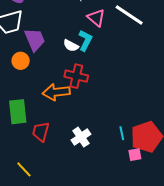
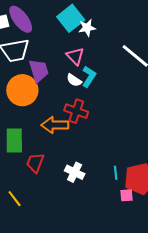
pink triangle: (96, 18) -> (75, 56), moved
orange circle: (21, 61) -> (22, 90), size x1.8
white cross: (81, 137) -> (75, 172), turned -36

